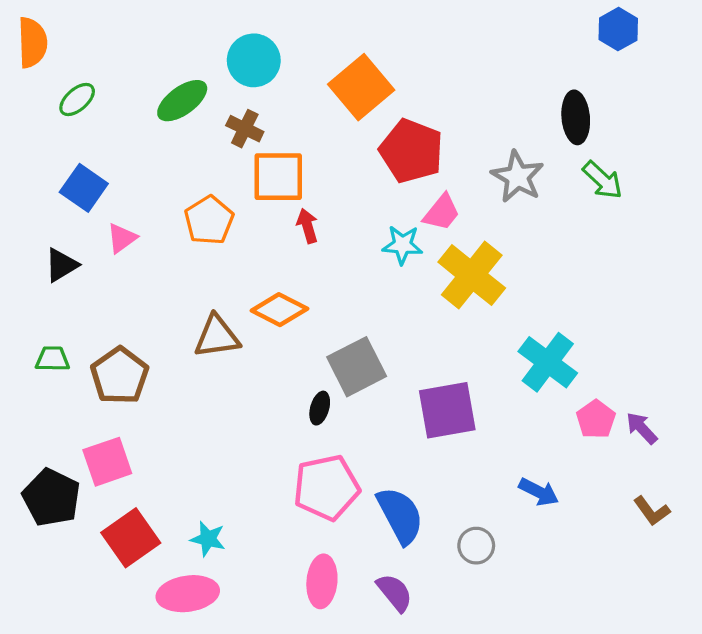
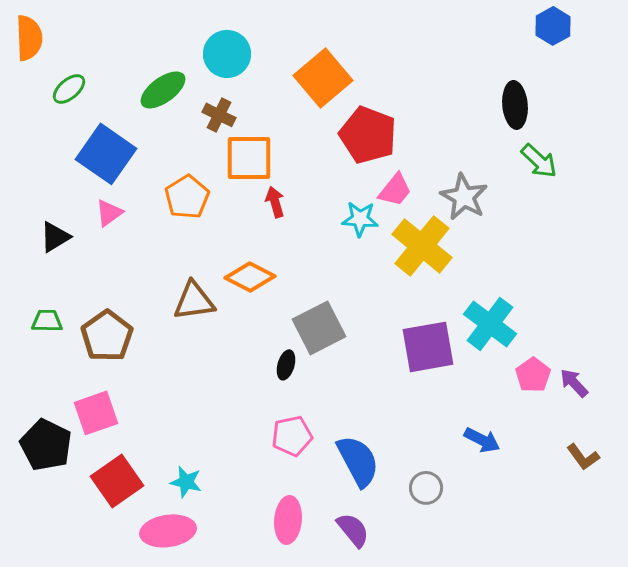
gray star: (518, 177) -> (464, 197), moved
blue square: (84, 188) -> (106, 154), moved, size x1.4
purple square: (447, 410) -> (428, 347), moved
pink pentagon: (326, 487) -> (292, 436), size x0.7

